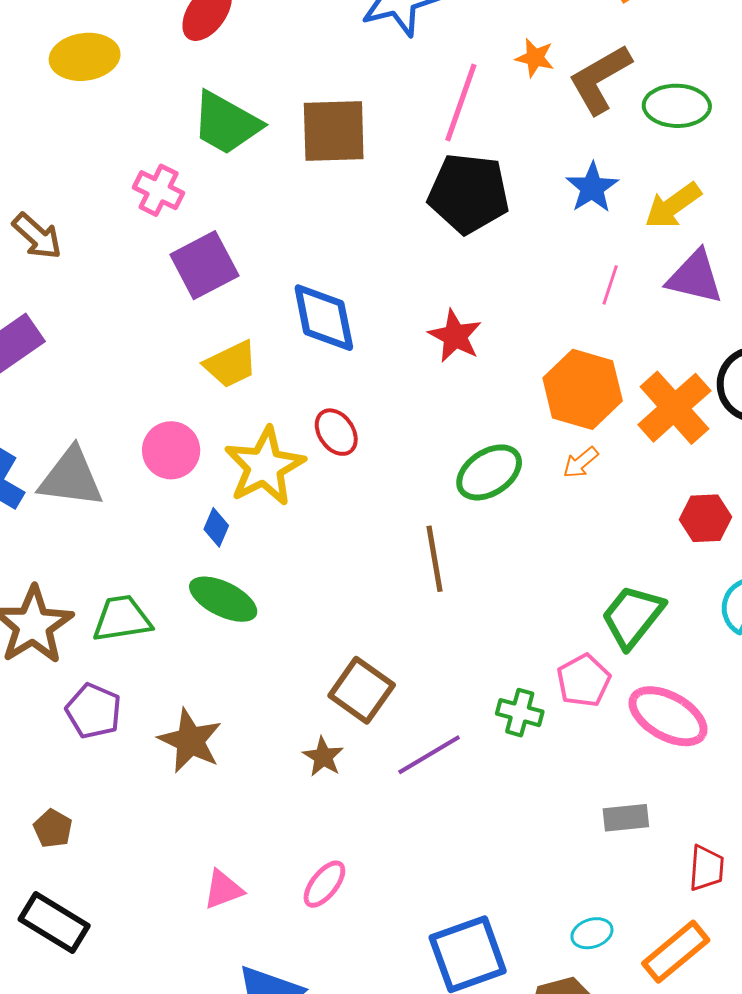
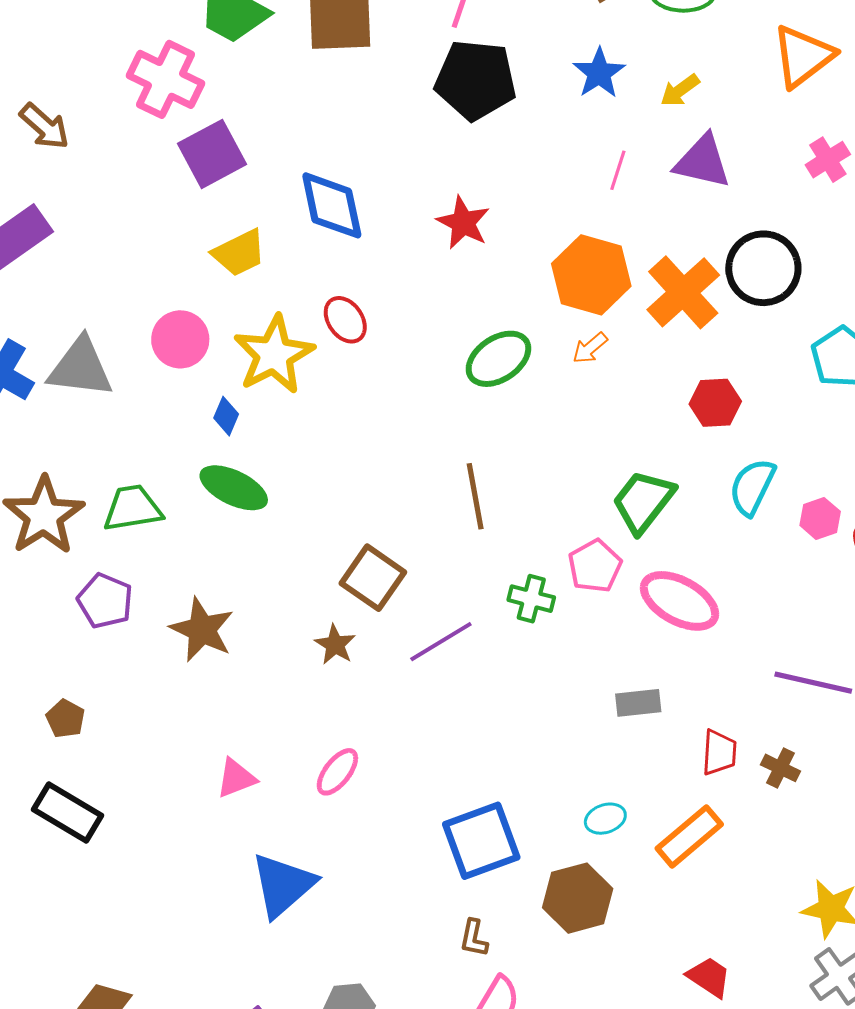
pink cross: (159, 190) -> (166, 79), size x1.5
yellow arrow: (673, 206) -> (680, 90), size x0.7
brown line: (434, 559) -> (475, 496), moved

